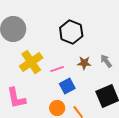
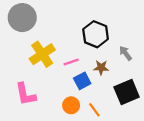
black hexagon: (71, 32) -> (96, 34), moved
brown star: (84, 63) -> (101, 68), moved

